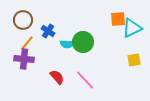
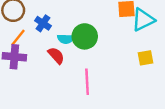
red semicircle: (57, 77) -> (56, 56), moved
pink line: (85, 80) -> (87, 82), turned 40

